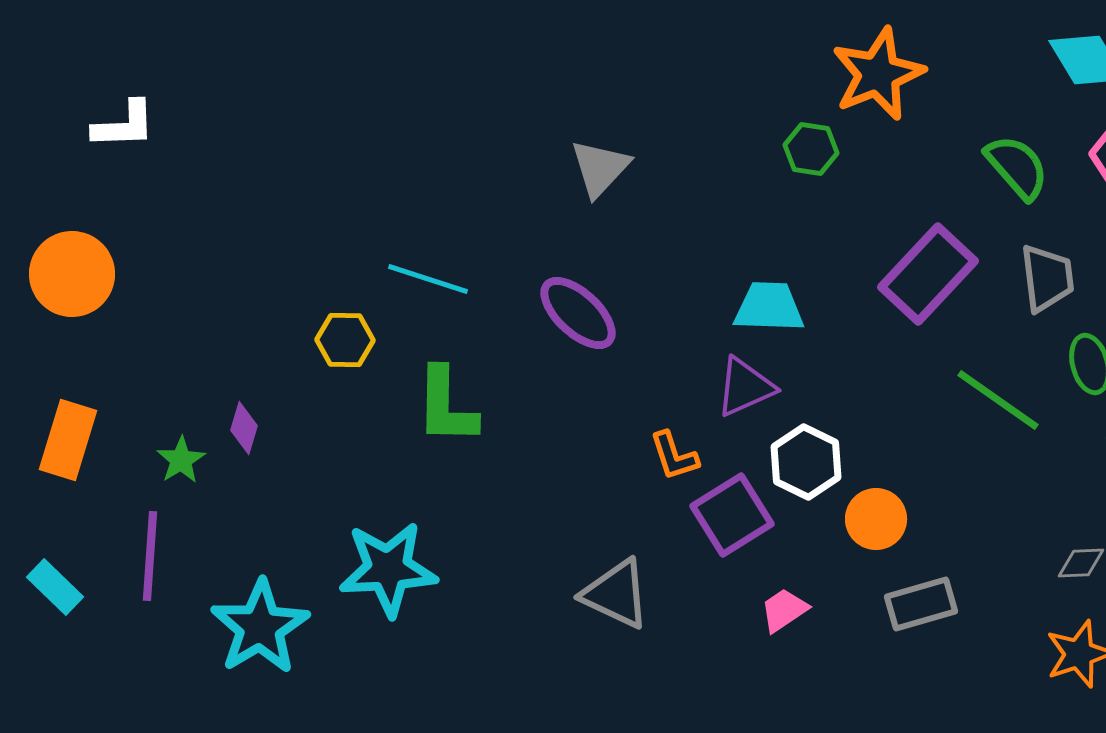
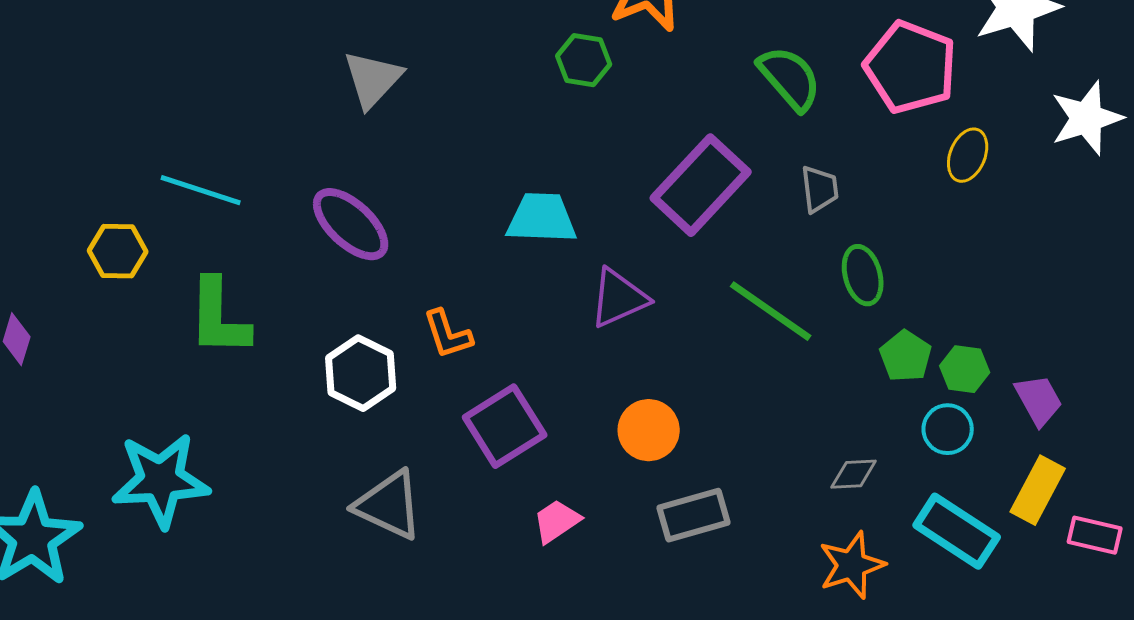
gray trapezoid: (1047, 278) -> (820, 189), size x0.7
purple triangle: (745, 387) -> (619, 298), moved
orange L-shape: (674, 456) -> (448, 334), moved
white hexagon: (806, 462) -> (361, 373), moved

